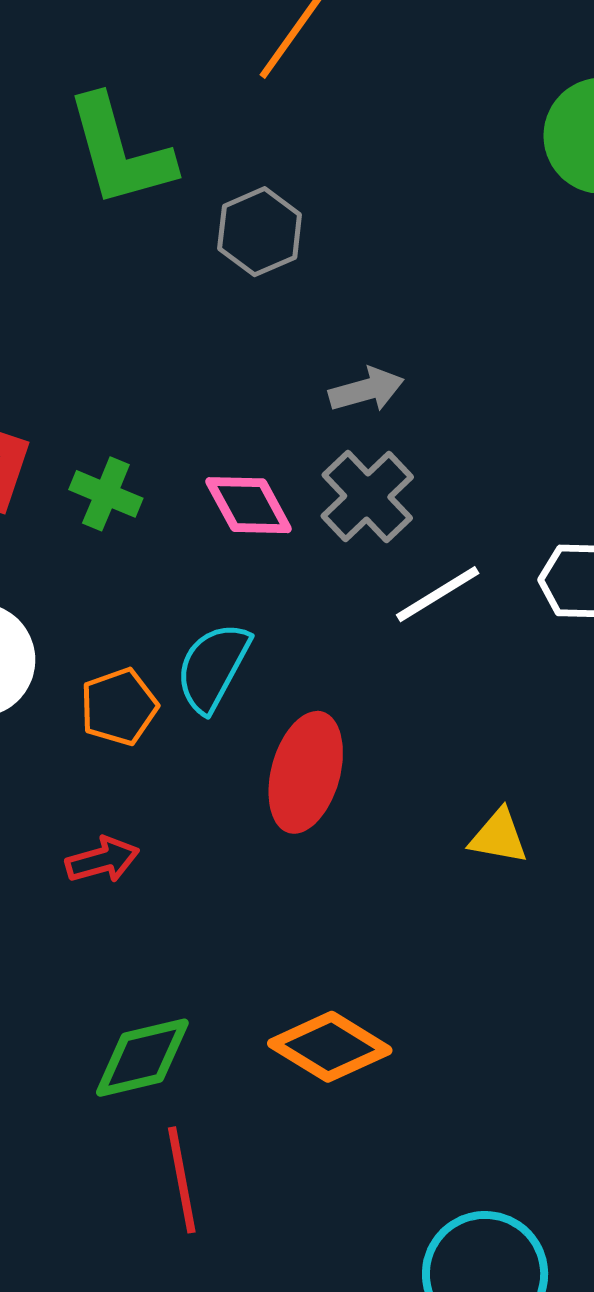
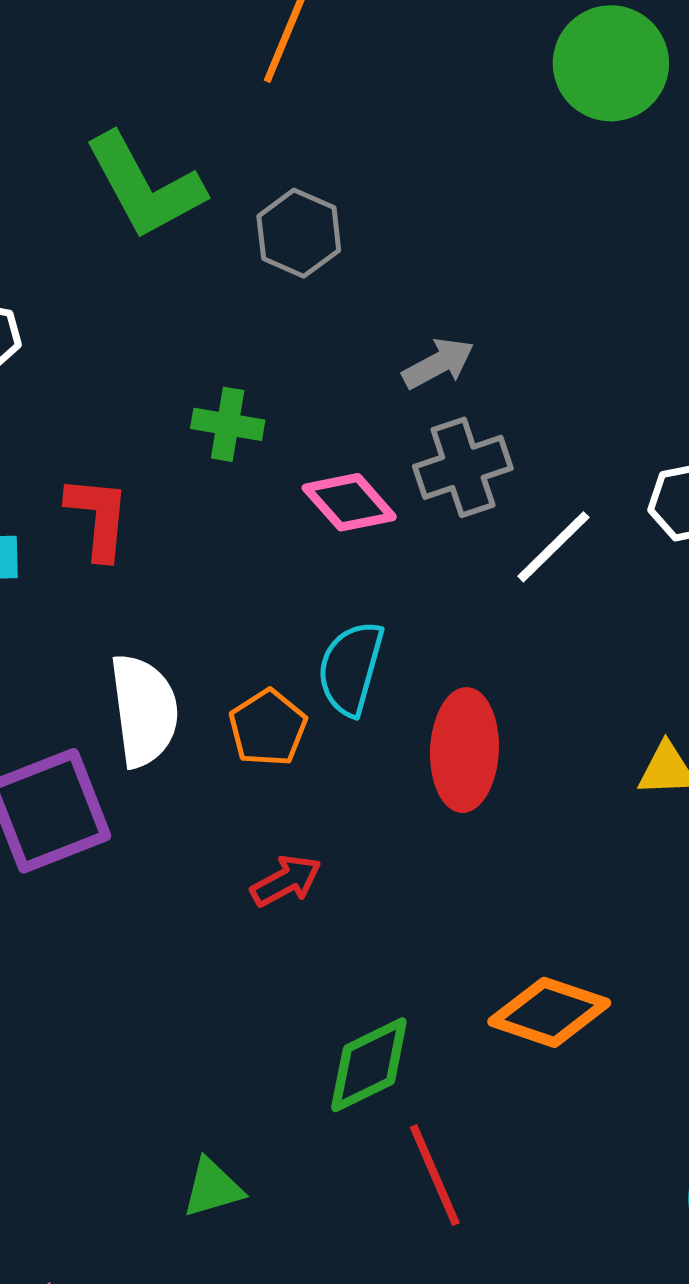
green cross: (106, 494) -> (228, 424), moved
gray cross: (367, 497) -> (463, 467), turned 38

